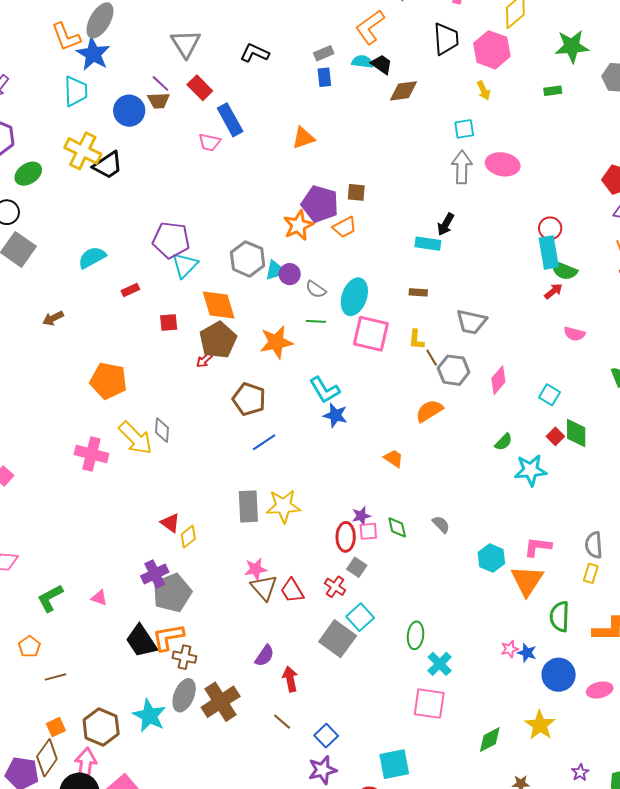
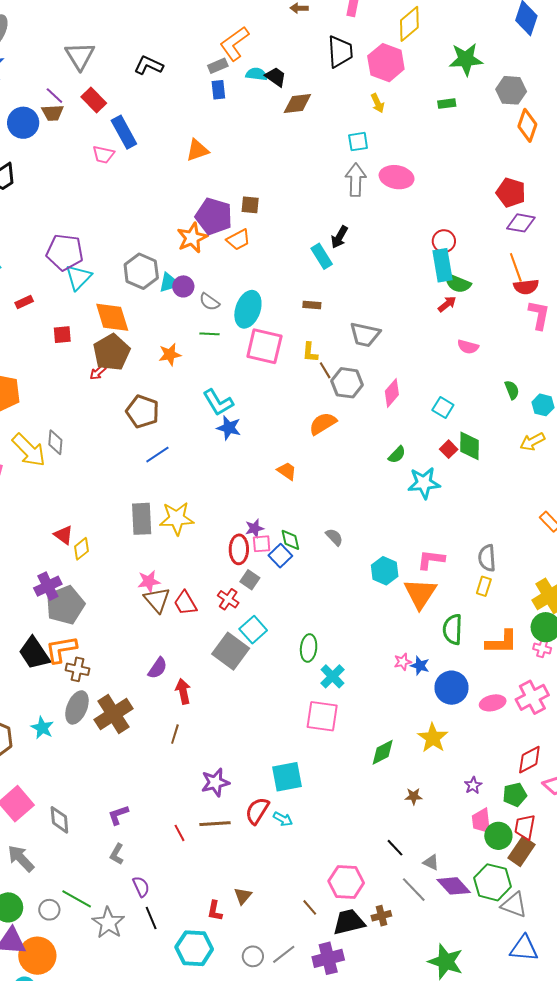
orange L-shape: (370, 27) -> (234, 44), moved
cyan rectangle: (428, 244) -> (322, 256), turned 50
orange star: (276, 342) -> (170, 355), size x0.7
cyan star: (149, 716) -> (42, 728), size x0.7
brown line: (282, 722) -> (175, 734), turned 66
blue square: (326, 736) -> (280, 556), moved

